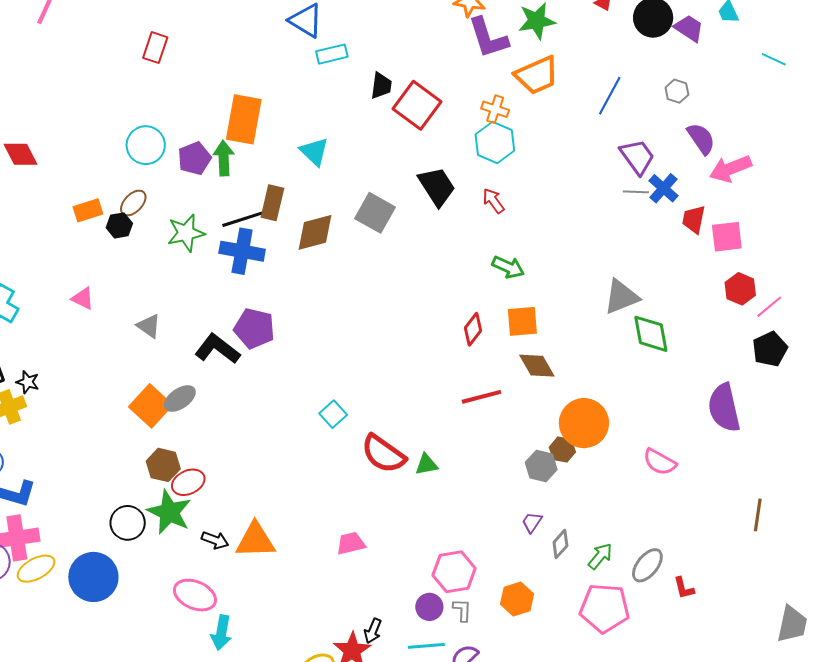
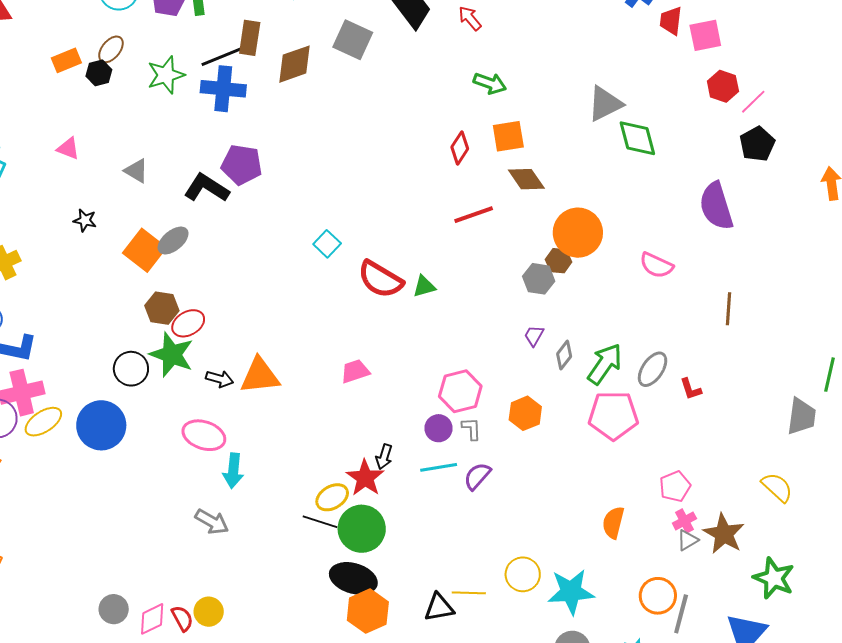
black star: (28, 382) -> (85, 220), moved
brown line: (758, 515) -> (728, 309), moved
green arrow: (600, 556) -> (605, 364), size x1.5

